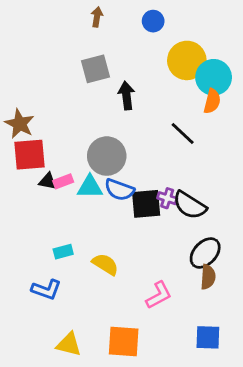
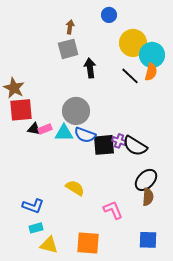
brown arrow: (97, 17) -> (70, 27), moved
black line: (183, 134) -> (130, 76), moved
cyan rectangle: (63, 252) -> (36, 228), moved
pink L-shape: (159, 295) -> (113, 210), turned -85

